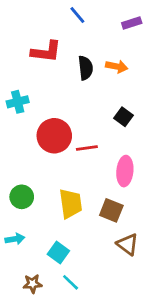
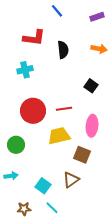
orange arrow: (117, 67) -> (99, 49), moved
cyan cross: (18, 102) -> (25, 70), moved
red circle: (54, 136) -> (33, 111), moved
yellow trapezoid: (71, 204) -> (59, 136), moved, turned -95
brown triangle: (128, 244) -> (71, 180), moved, turned 48

